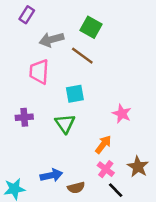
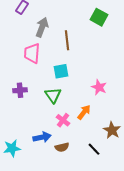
green square: (91, 27) -> (99, 17), moved
gray arrow: (51, 40) -> (42, 27), turned 126
brown line: (82, 56) -> (67, 40), turned 48
pink cross: (106, 169) -> (63, 120), moved

